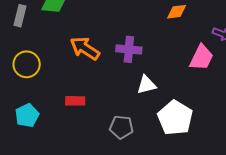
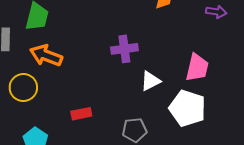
orange arrow: (85, 48) -> (46, 55), moved
pink trapezoid: (201, 57) -> (197, 68), moved

